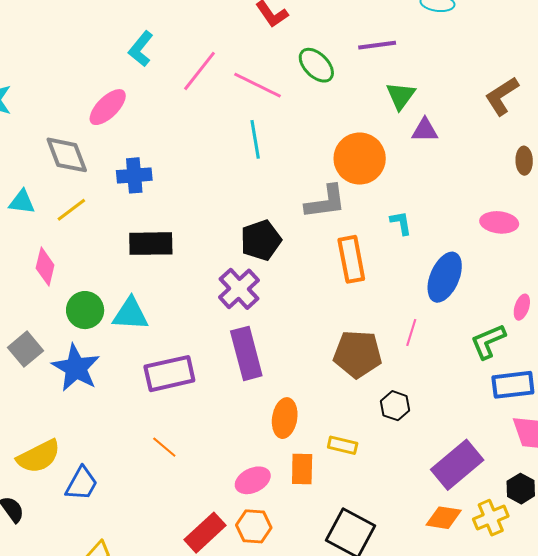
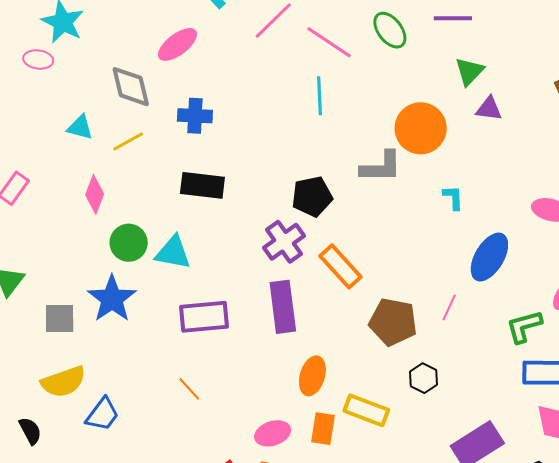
orange rectangle: (351, 259) -> (341, 266), moved, turned -39
gray square: (26, 349) -> (60, 318), moved, turned 32
yellow rectangle: (343, 445) -> (366, 410), size x1.5

